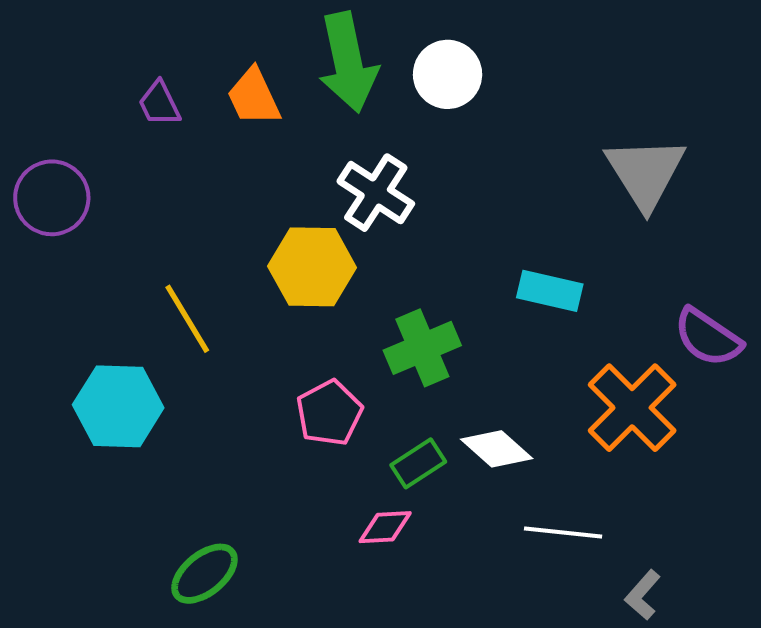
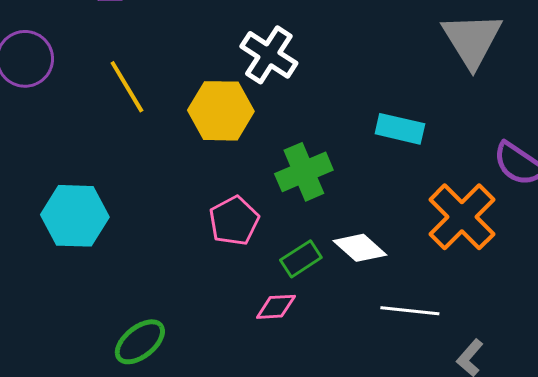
yellow line: (187, 319) -> (127, 87), moved

